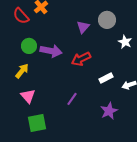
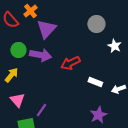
purple triangle: (83, 27) -> (46, 29), moved, size x1.5
white rectangle: (106, 78) -> (95, 82), turned 48
purple line: (72, 99) -> (41, 110), moved

